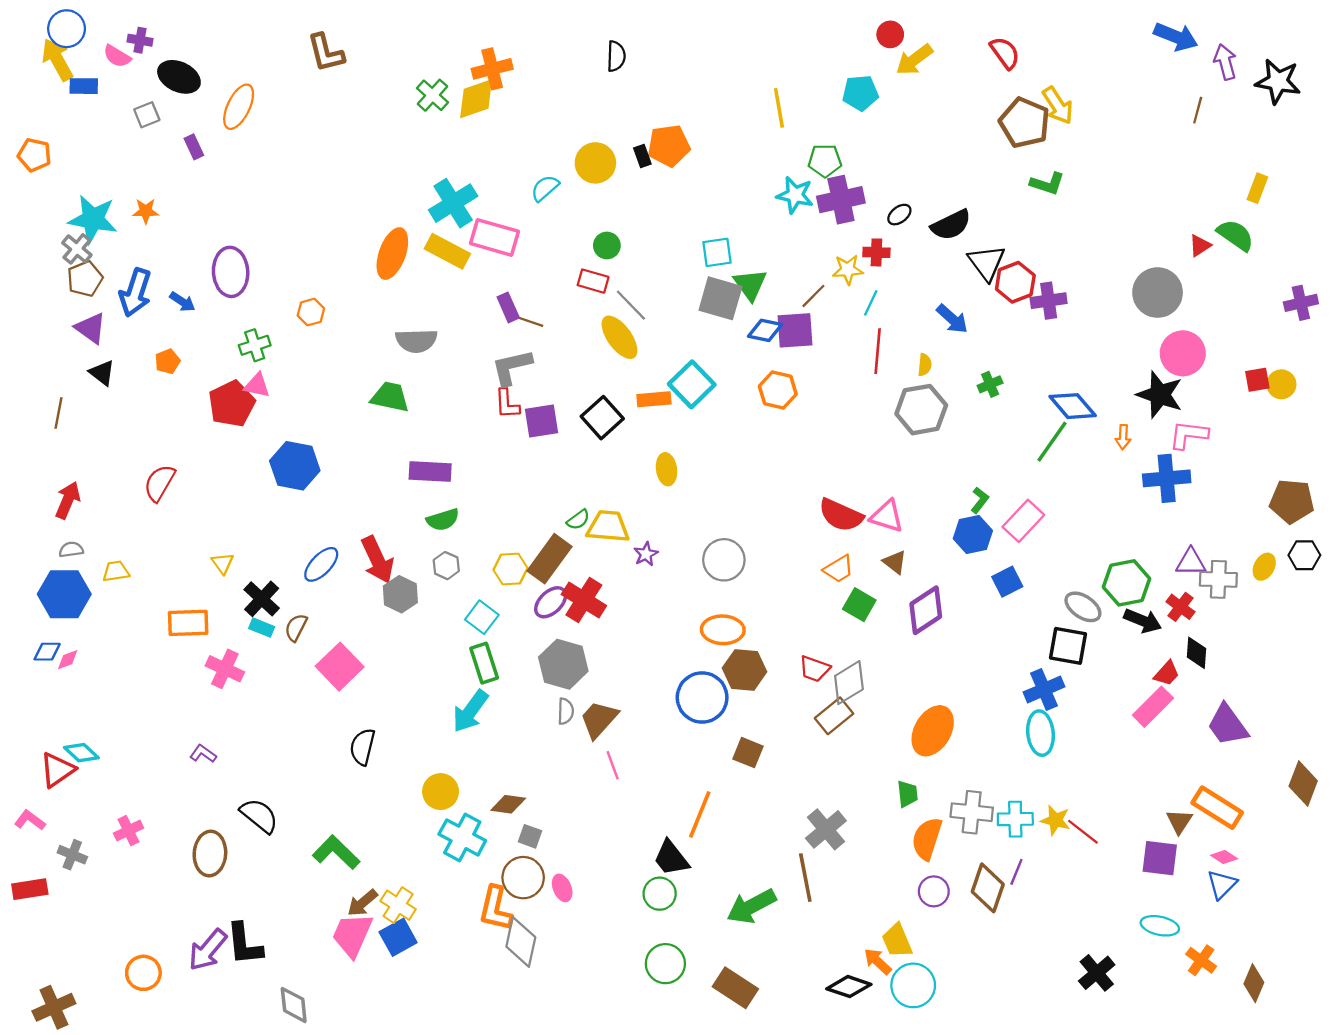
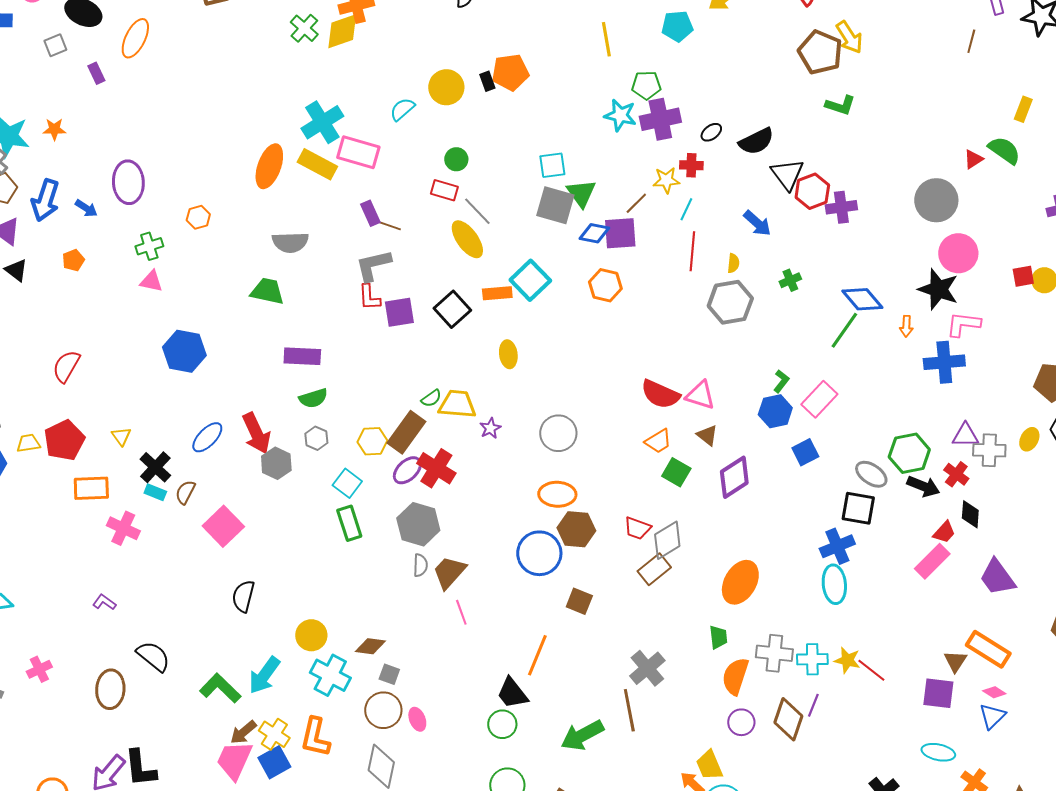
red pentagon: (232, 404) -> (64, 440), moved
cyan arrow: (470, 711) -> (264, 675), moved
orange L-shape: (496, 909) -> (315, 737), moved

